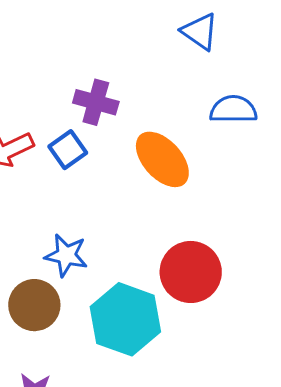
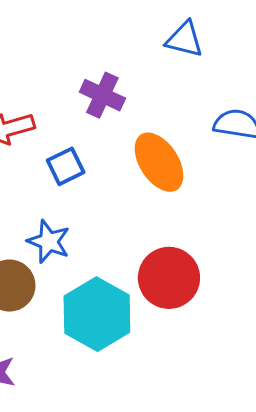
blue triangle: (200, 32) -> (184, 39), moved, turned -30
blue square: (68, 150) -> (66, 166), moved

